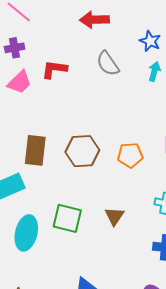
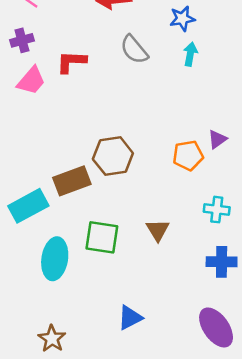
blue star: (150, 41) -> (182, 19), turned -30
brown rectangle: (35, 150) -> (72, 181), moved, turned 68
orange pentagon: (130, 155) -> (188, 155), moved

